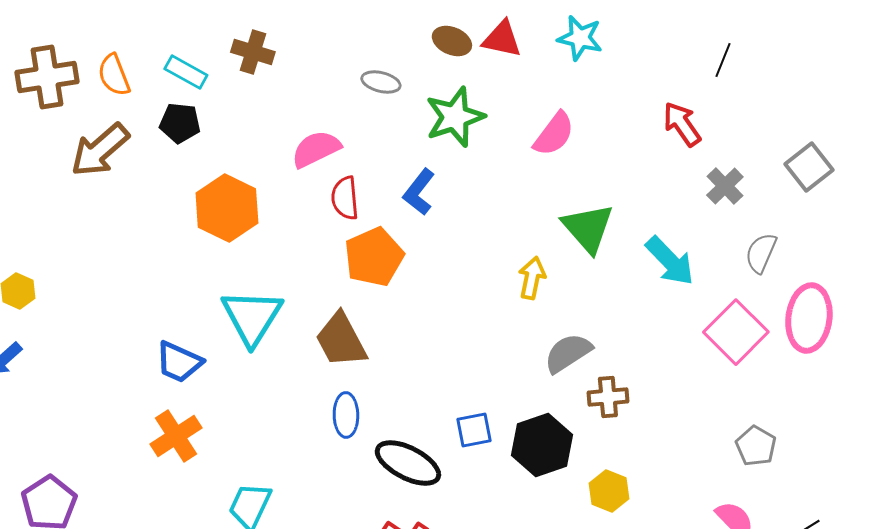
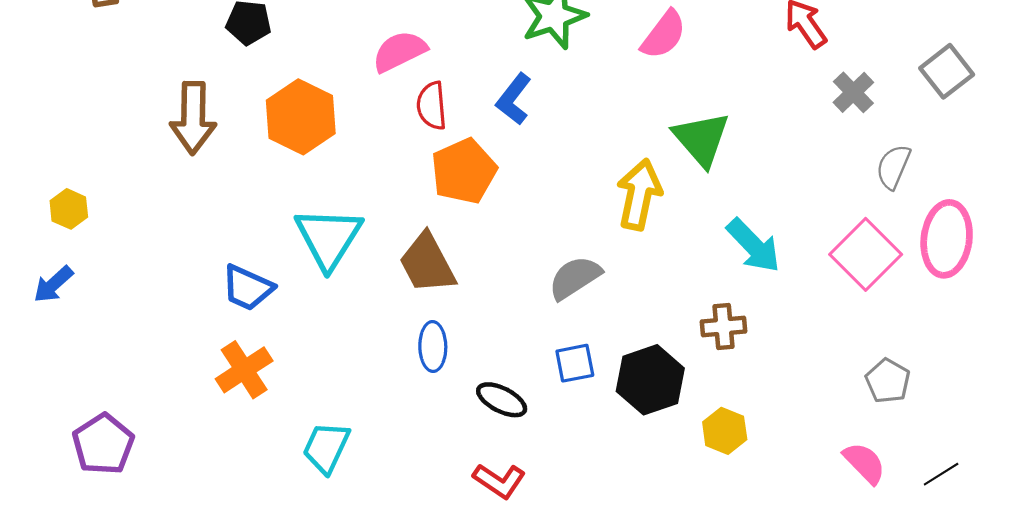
brown arrow: (100, 150) -> (193, 118), moved, turned -48
cyan arrow: (670, 261) -> (753, 246), moved
yellow arrow: (532, 278) -> (639, 194), size x1.5
gray semicircle: (568, 353) -> (575, 278), moved
black ellipse: (408, 463) -> (502, 400), size x0.7

